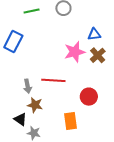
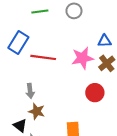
red line: (53, 80) -> (43, 57), moved
red circle: (89, 97) -> (95, 93), moved

